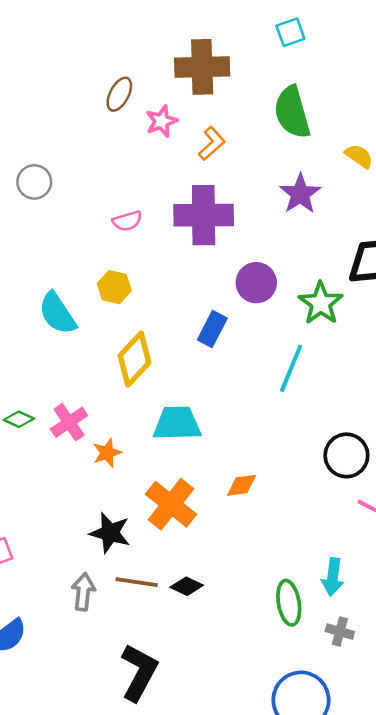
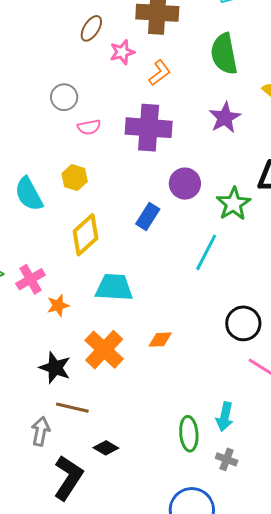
gray circle: (34, 182) -> (64, 97), moved
black diamond: (187, 586) -> (106, 448), moved
gray arrow: (83, 592) -> (41, 431), moved

